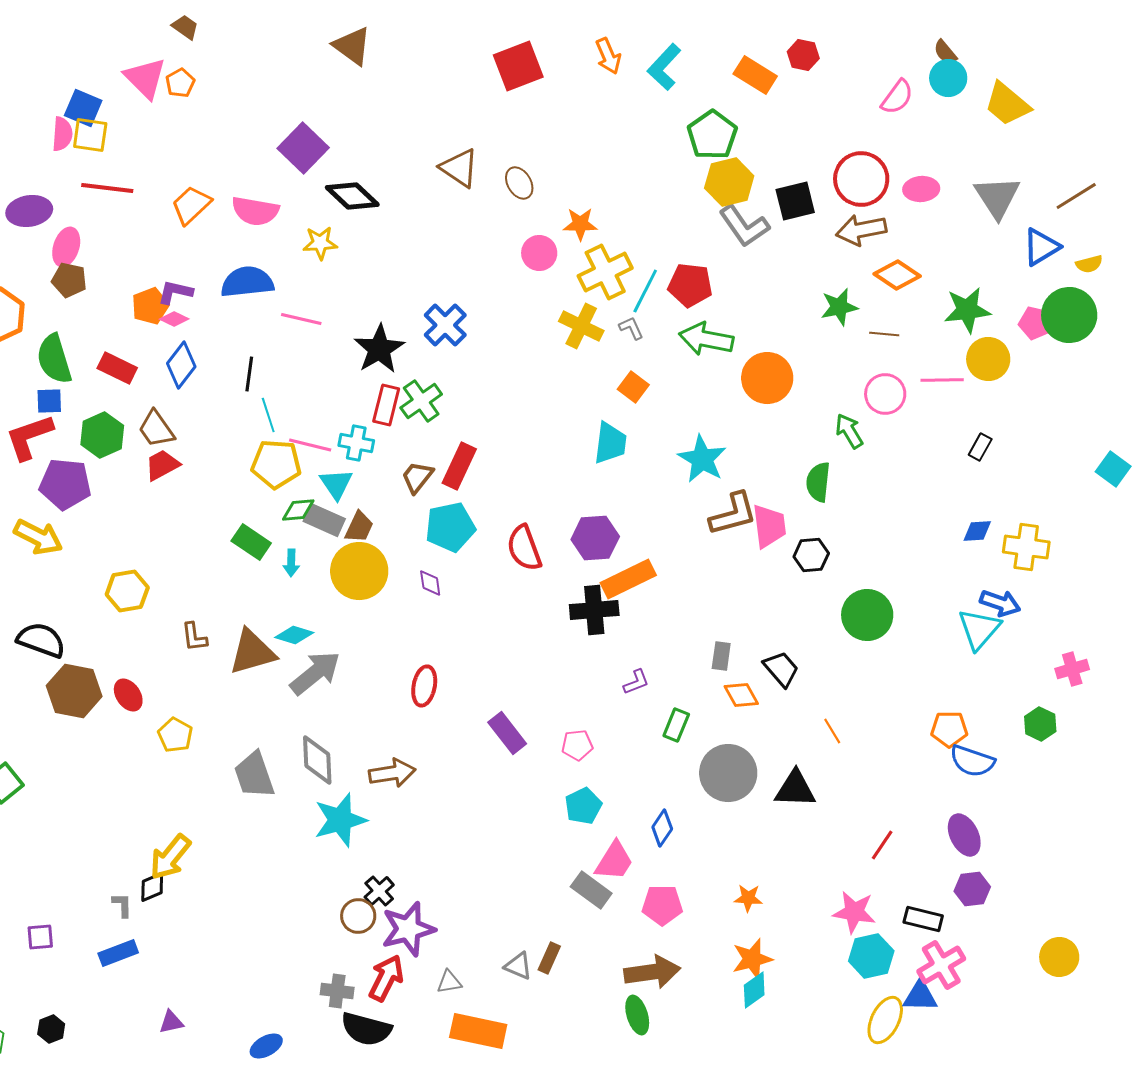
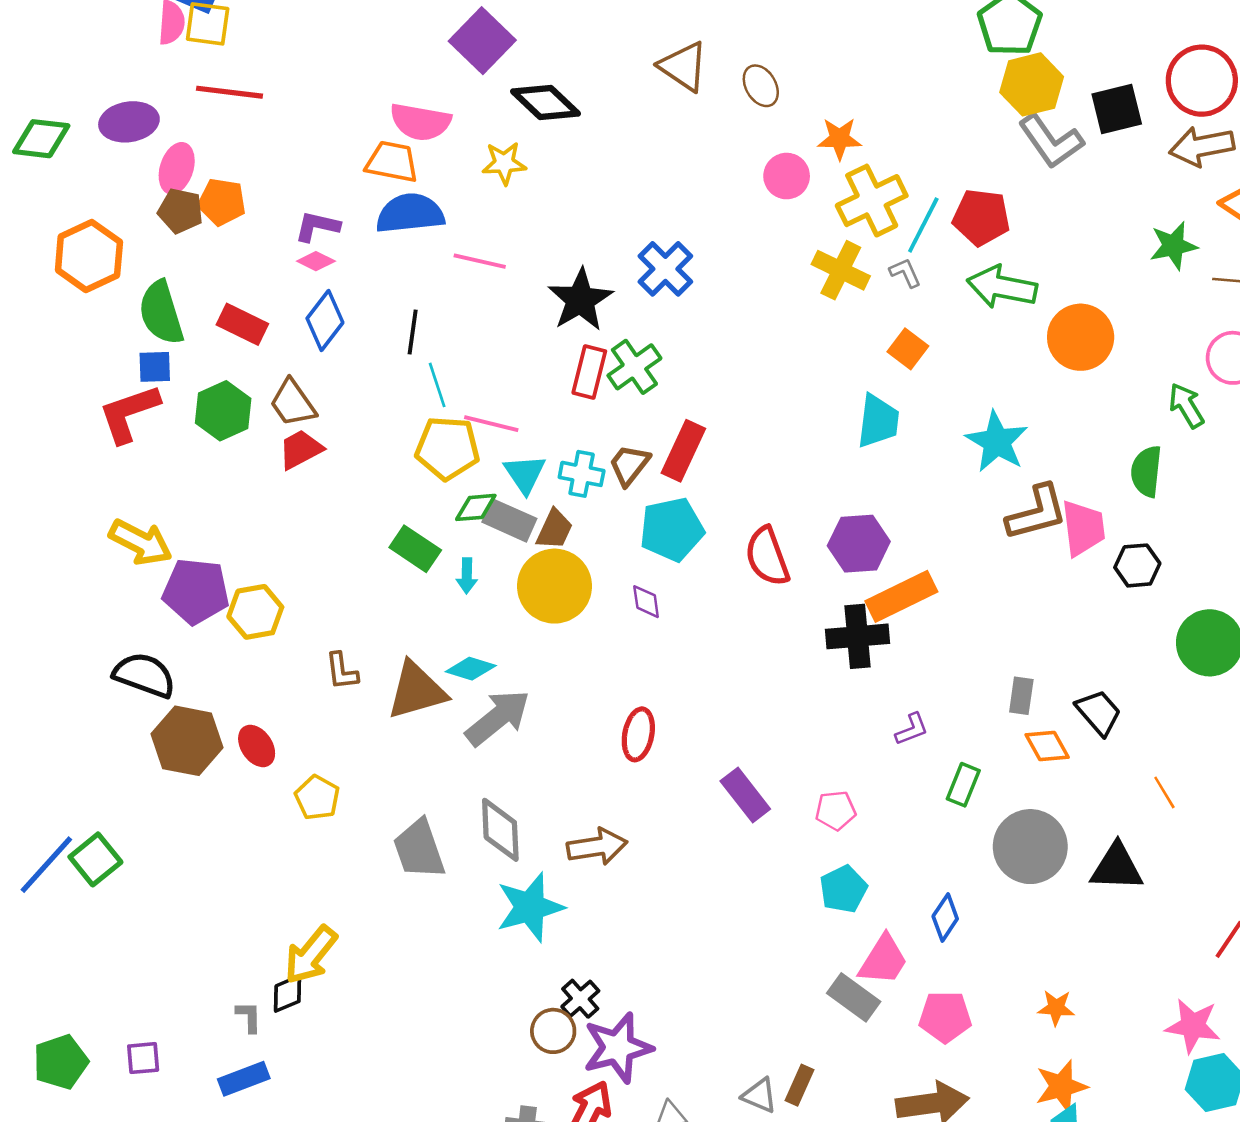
orange trapezoid: (191, 205) -> (392, 162), moved, turned 54
orange pentagon: (150, 306) -> (222, 202), moved, turned 30
cyan cross: (356, 443) -> (582, 474), moved
purple pentagon: (65, 484) -> (196, 591), moved

